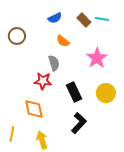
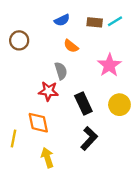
cyan line: (102, 19) -> (115, 21), turned -40
brown rectangle: (84, 20) -> (95, 22), turned -40
yellow line: (12, 134) -> (14, 138), moved

